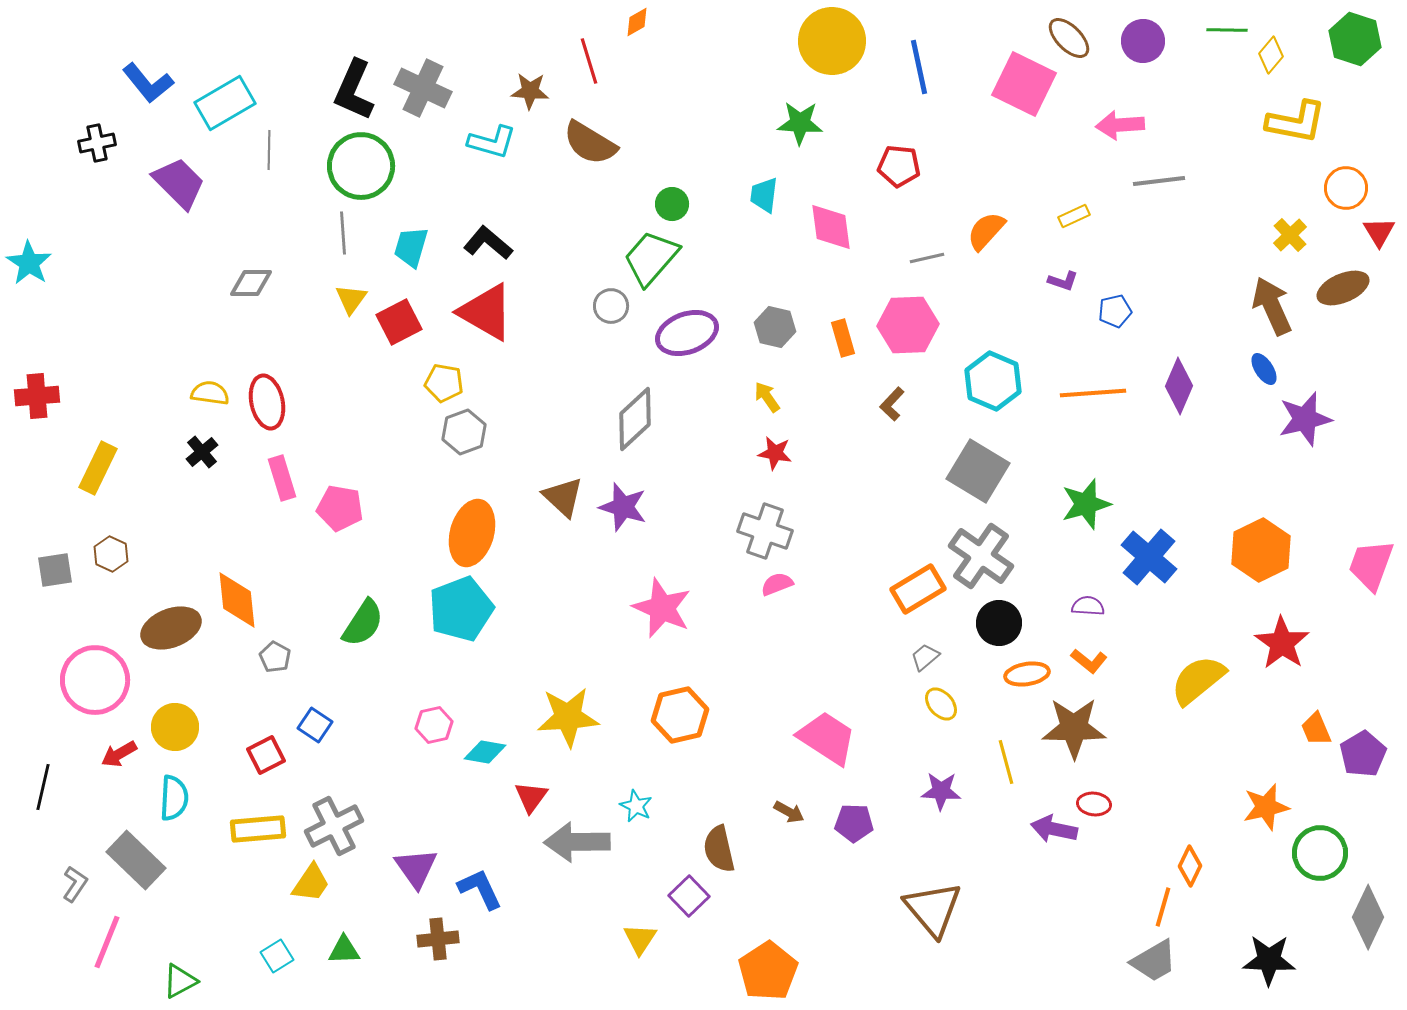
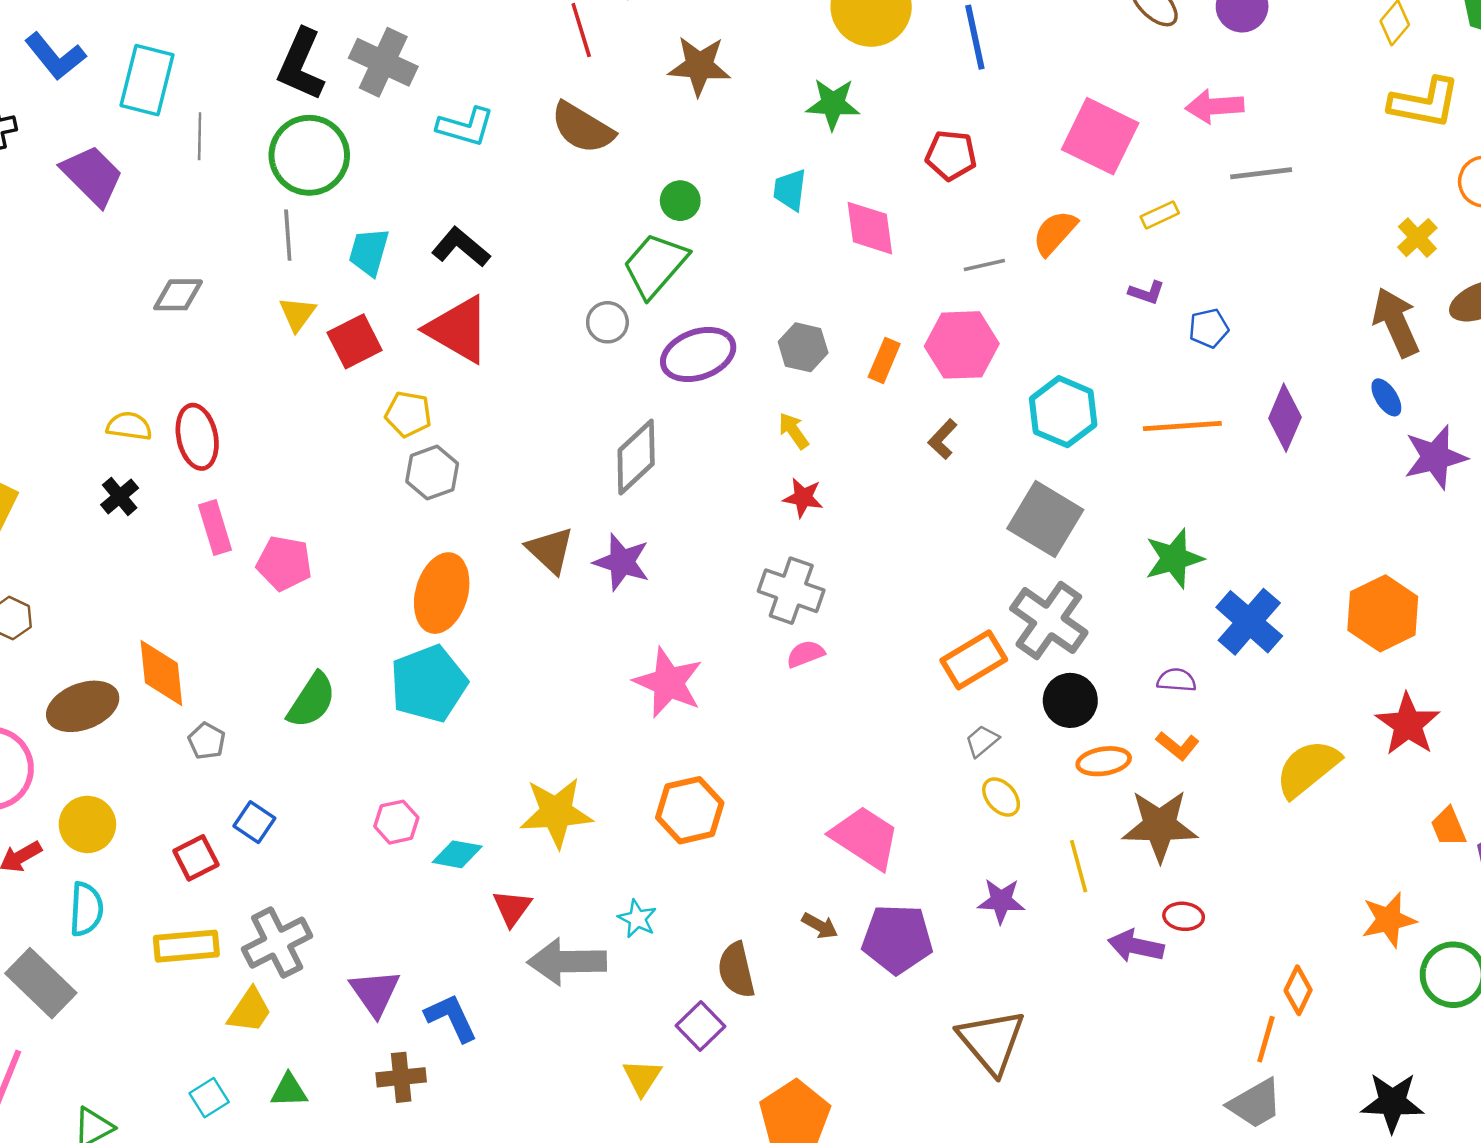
pink square: (1024, 84) -> (1100, 136), moved
brown star: (530, 91) -> (699, 66), moved, size x1.4
cyan rectangle: (225, 103) -> (147, 80), turned -46
orange rectangle: (843, 338) -> (884, 360), turned 39
purple pentagon: (854, 823) -> (897, 939), size x1.5

